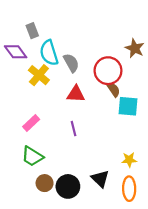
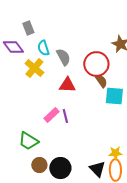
cyan semicircle: (49, 53) -> (43, 48), size x0.7
pink rectangle: (31, 123) -> (51, 115), moved
yellow star: (129, 160) -> (115, 153), moved
black triangle: (100, 179) -> (97, 169), moved

